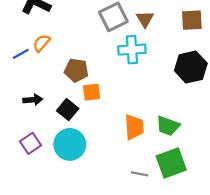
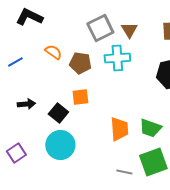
orange semicircle: (41, 43) -> (53, 52), moved, turned 84
brown pentagon: (76, 70) -> (80, 63), moved
purple square: (31, 143) -> (16, 153), moved

